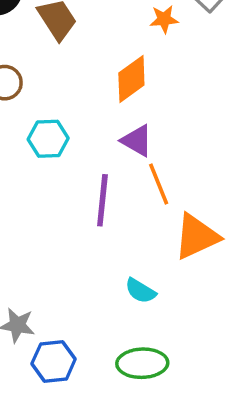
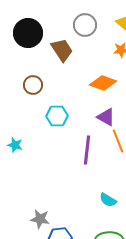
orange diamond: (131, 79) -> (103, 83), turned 56

